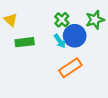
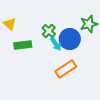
green cross: (62, 20) -> (49, 31), moved

